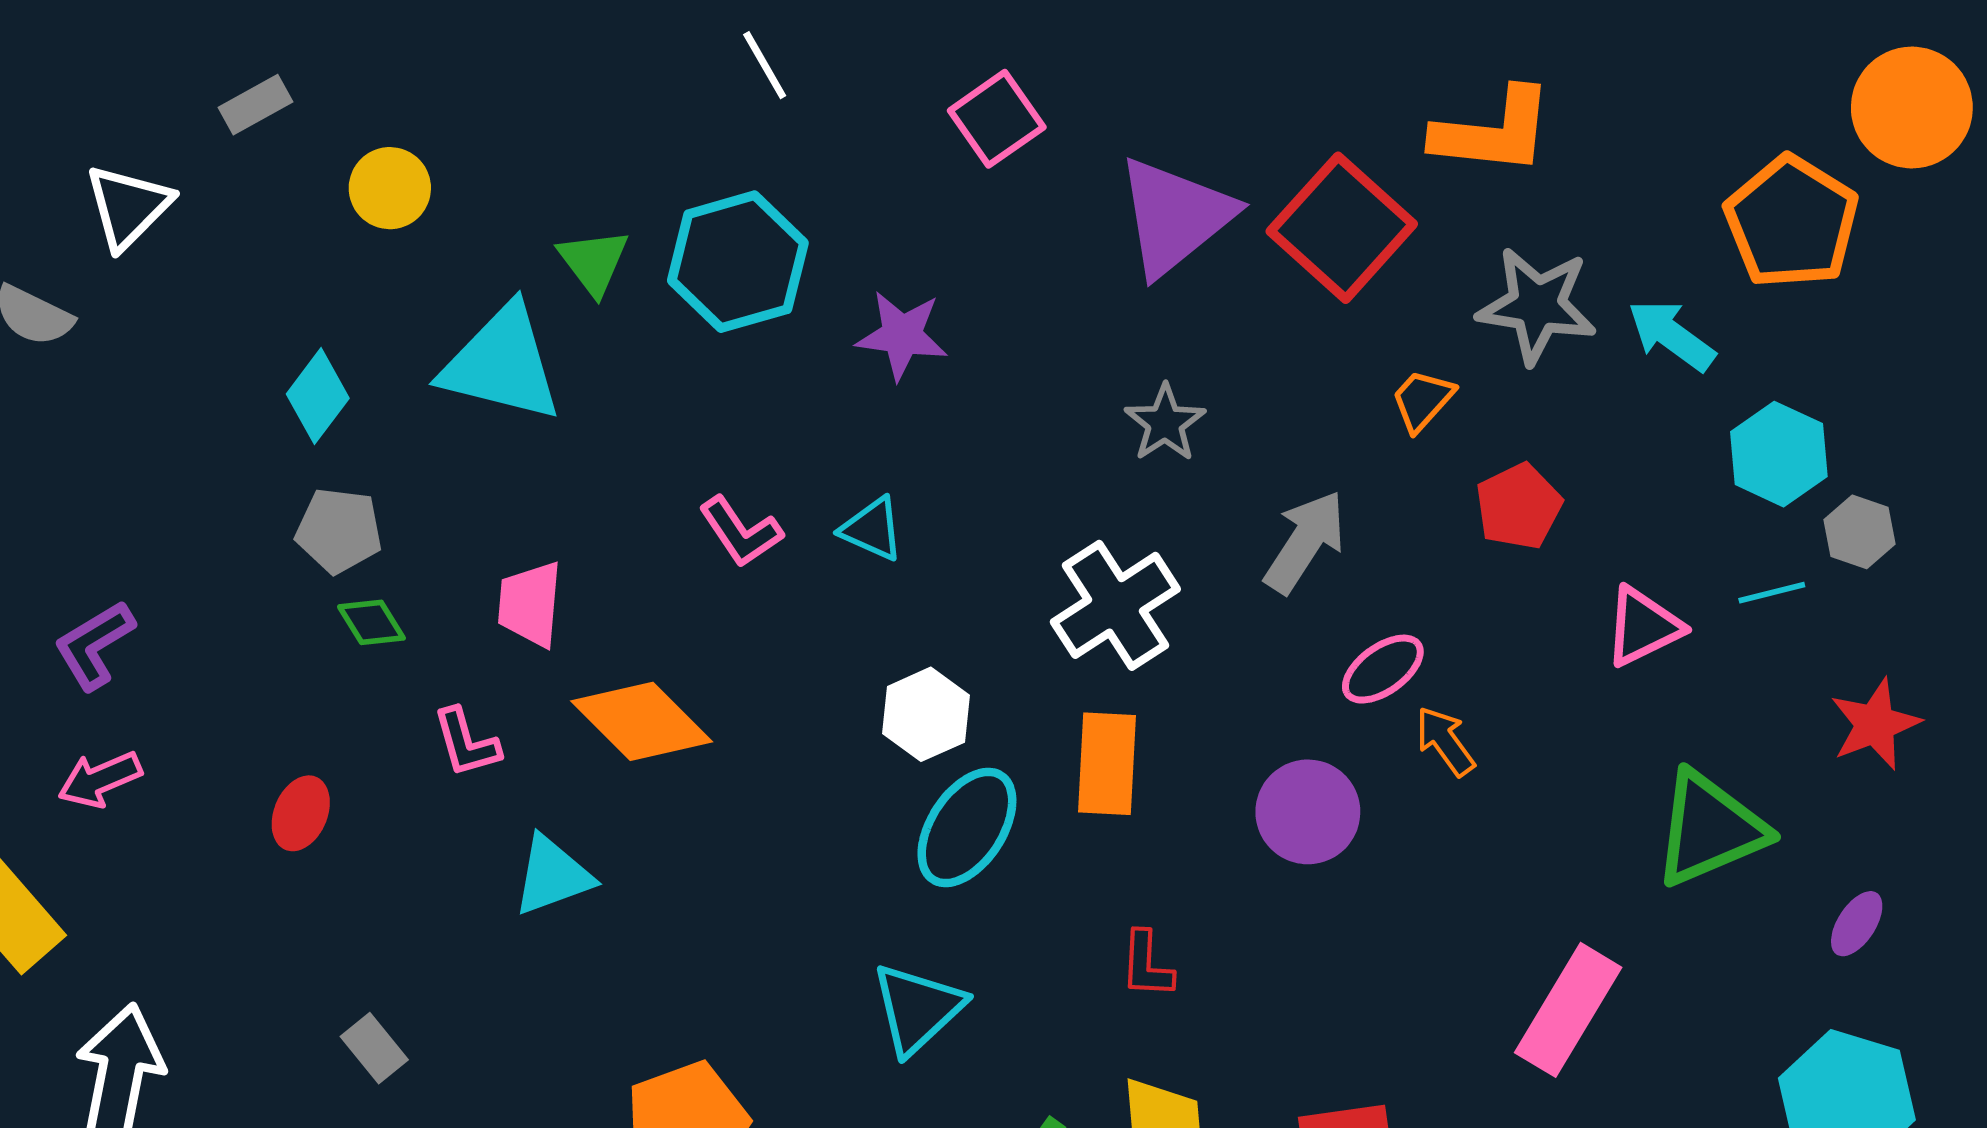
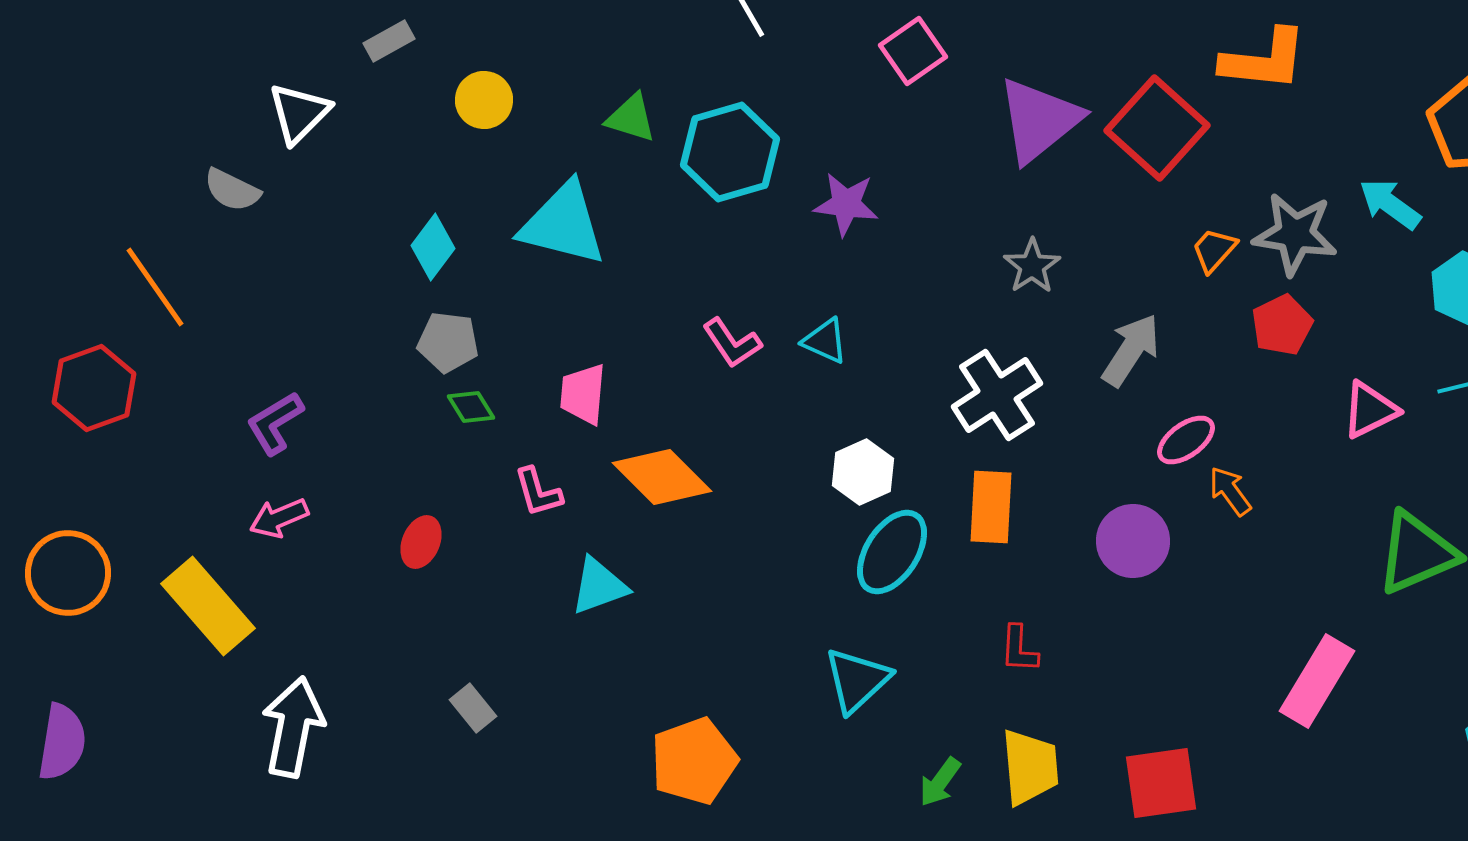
green triangle: (594, 262) -> (631, 118), moved, turned -36
gray star: (1537, 306) -> (1295, 234), moved

